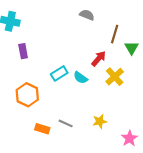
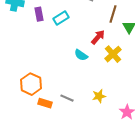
purple rectangle: (23, 51) -> (39, 14), moved
cyan rectangle: (59, 73) -> (61, 18), moved
orange hexagon: (27, 95) -> (31, 84), moved

